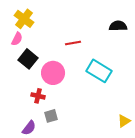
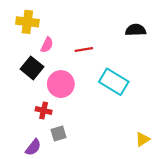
yellow cross: (24, 19) -> (27, 22), turned -30
pink semicircle: (17, 39) -> (47, 45), moved

